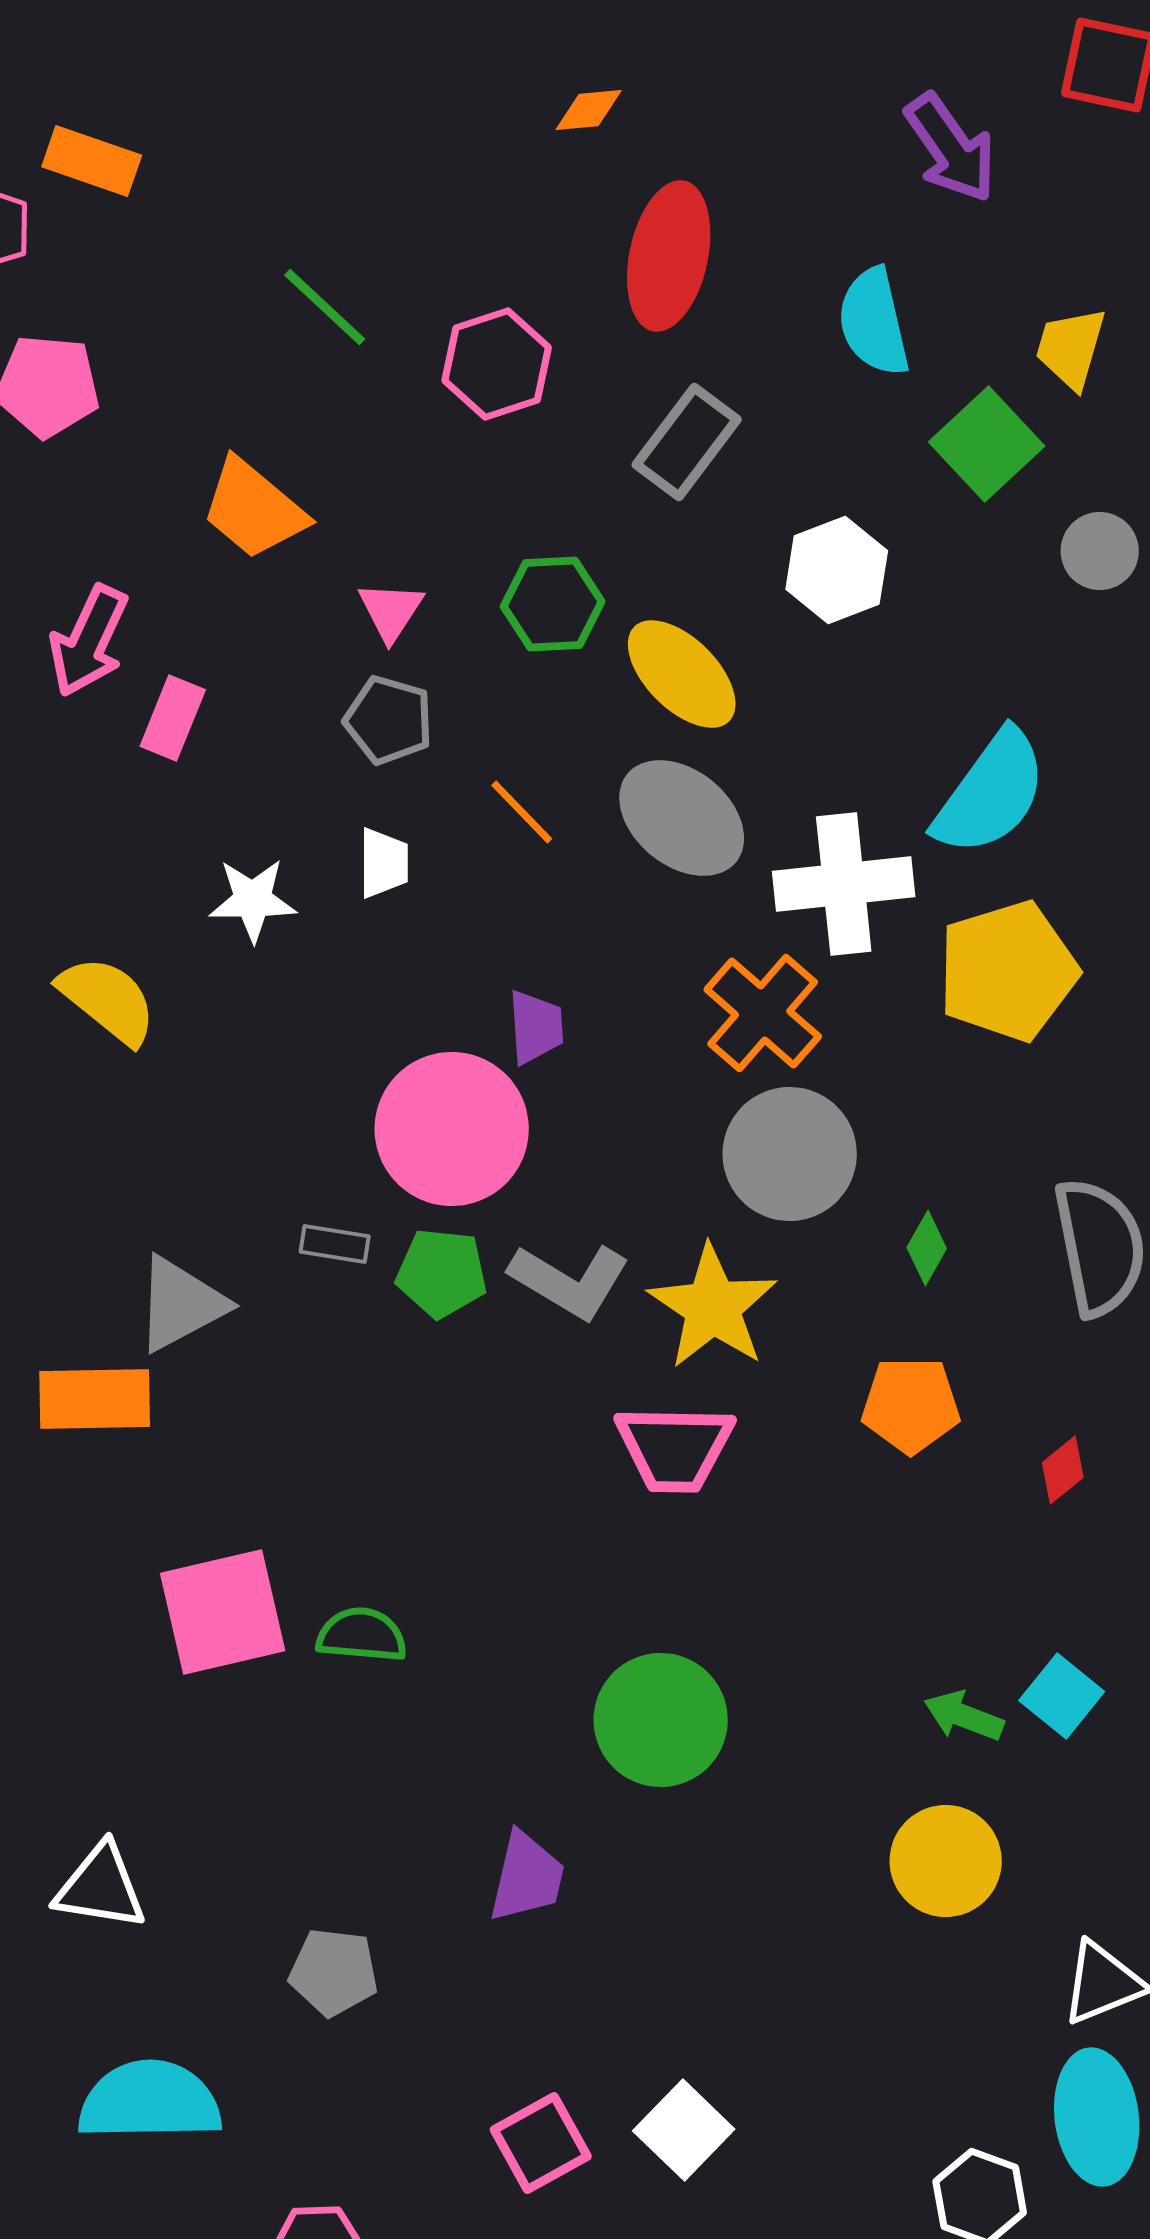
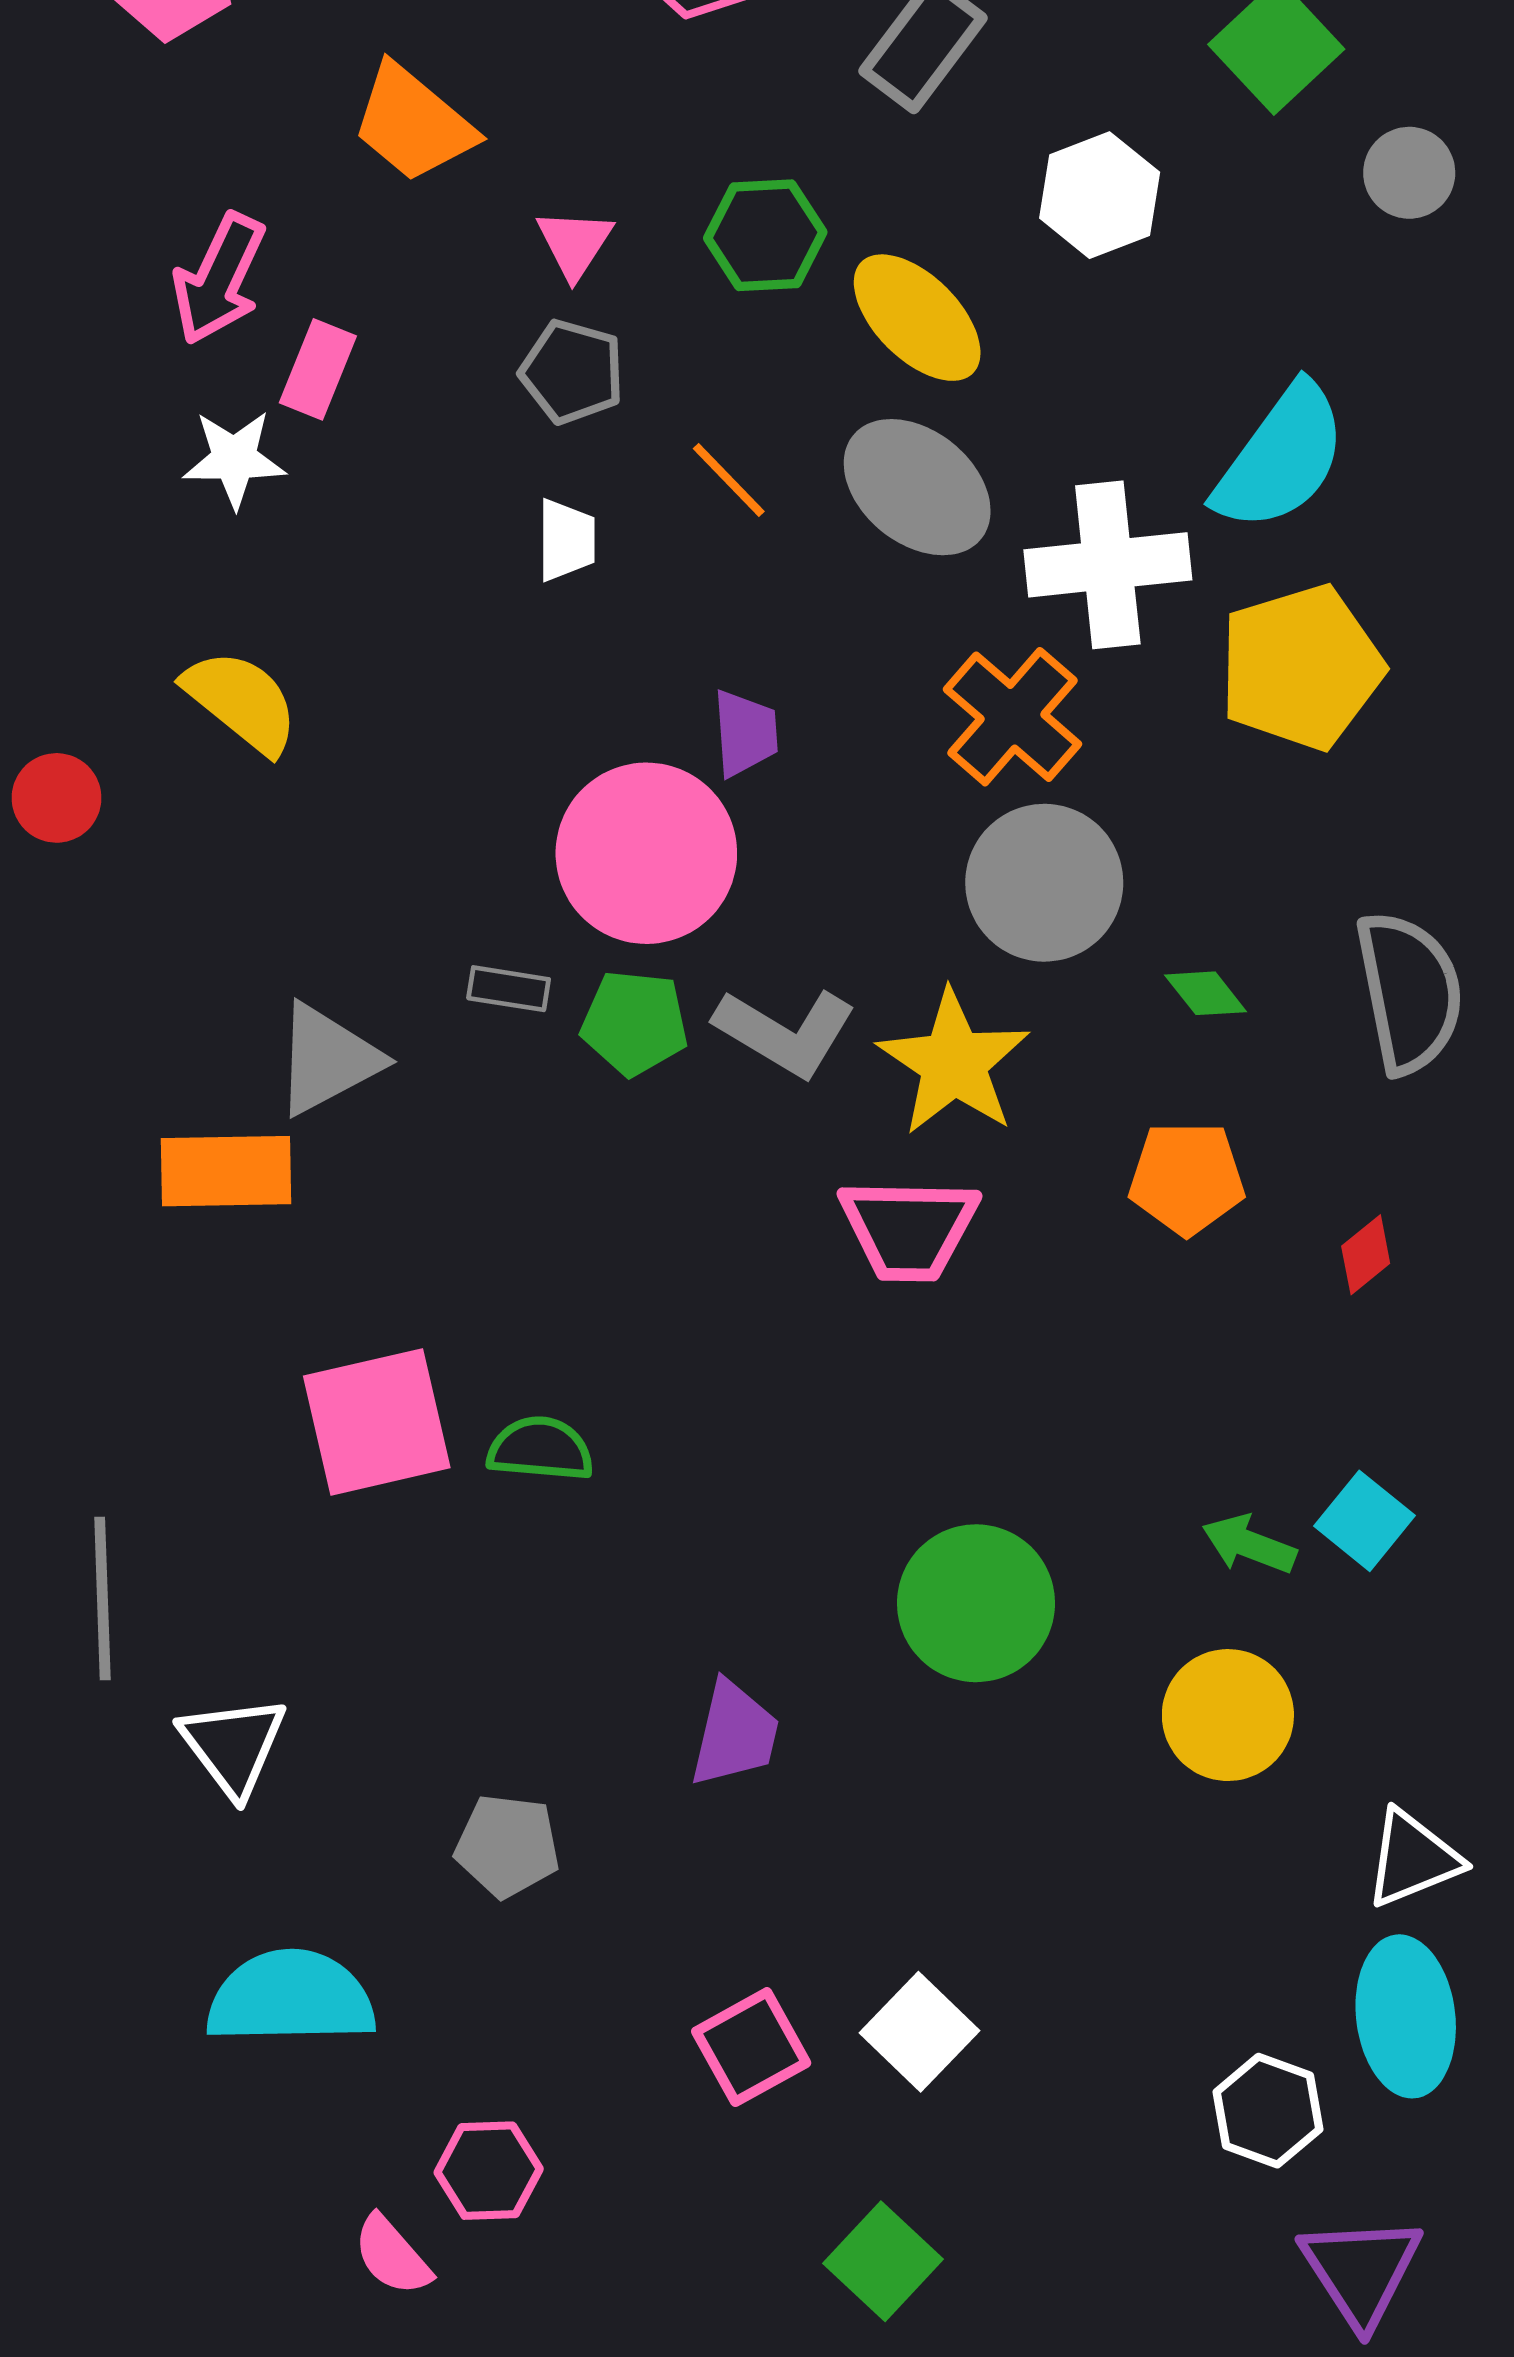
white star: (253, 900) -> (234, 459), moved
green diamond: (927, 1248) -> (1206, 993), turned -68
green circle: (661, 1720) -> (976, 1603), moved
white triangle: (101, 1887) -> (233, 1746), turned 44

